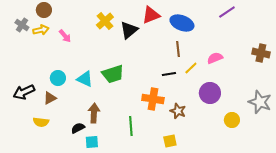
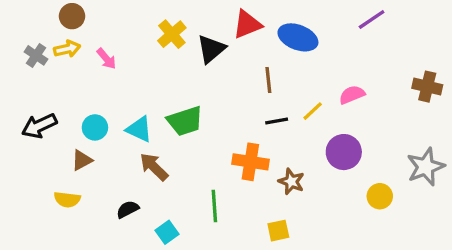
gray cross: (22, 25) -> (36, 55), moved
brown line: (178, 49) -> (268, 80), moved
black arrow: (24, 92) -> (39, 126), moved
gray star: (260, 102) -> (426, 167), turned 30
brown arrow: (94, 113) -> (154, 167), moved, turned -48
cyan square: (92, 142) -> (167, 232), moved, turned -32

